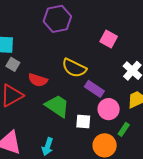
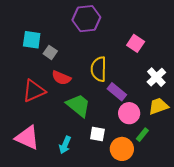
gray square: (13, 64) -> (50, 52), moved
yellow semicircle: (74, 68) -> (99, 69), turned 60
white square: (83, 122) -> (97, 134), moved

